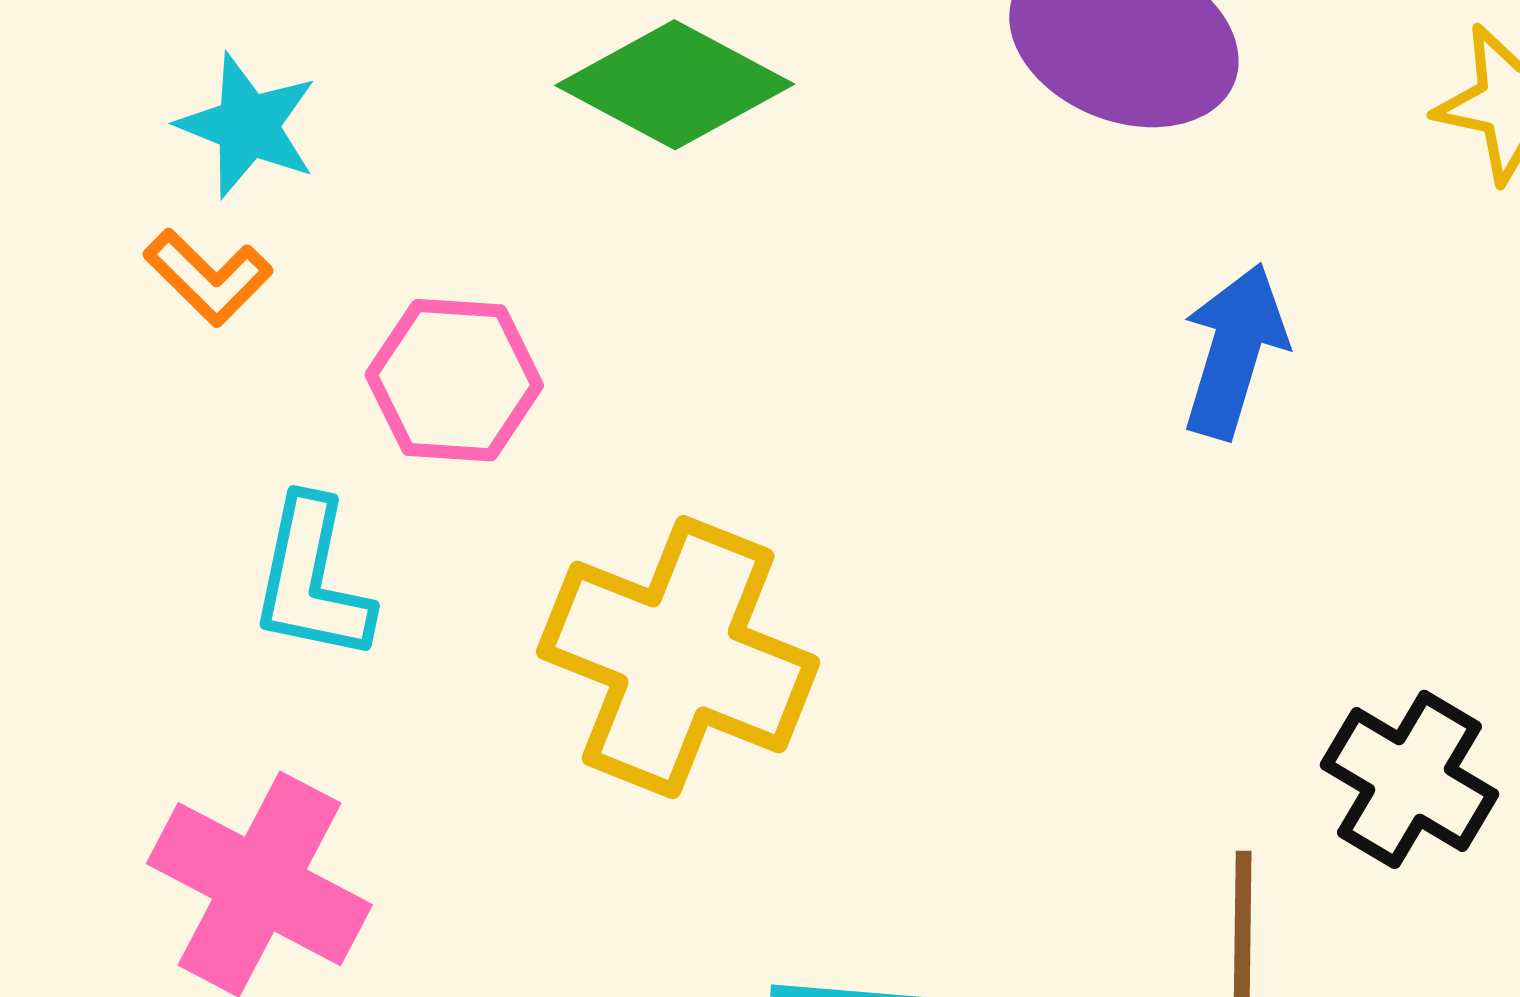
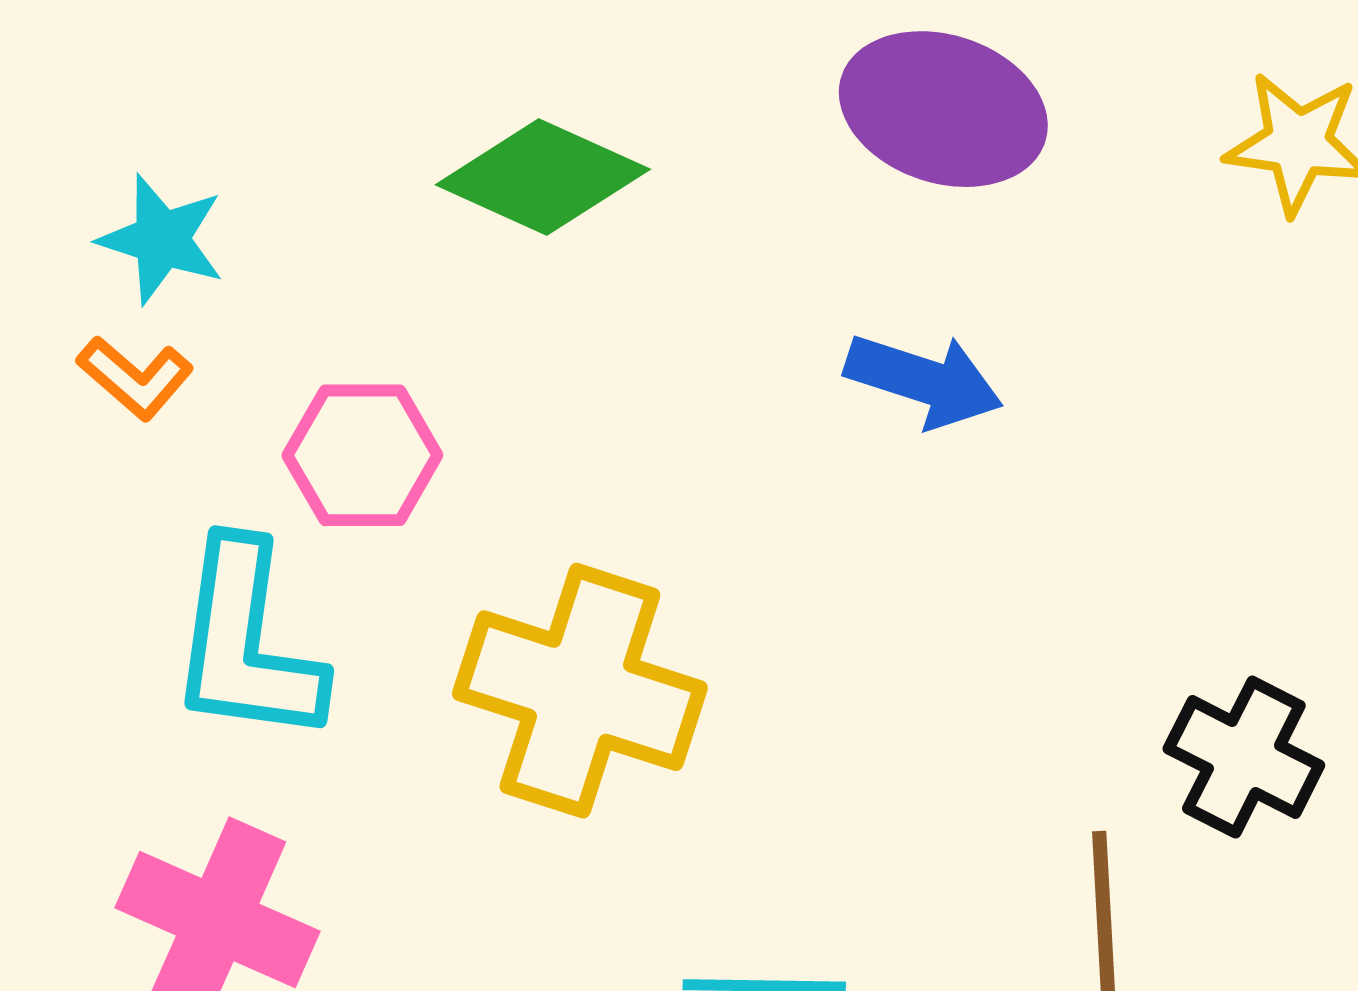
blue arrow: (1234, 351) -> (924, 380), moved, turned 95
cyan L-shape: (312, 579) -> (246, 643), size x1.4

